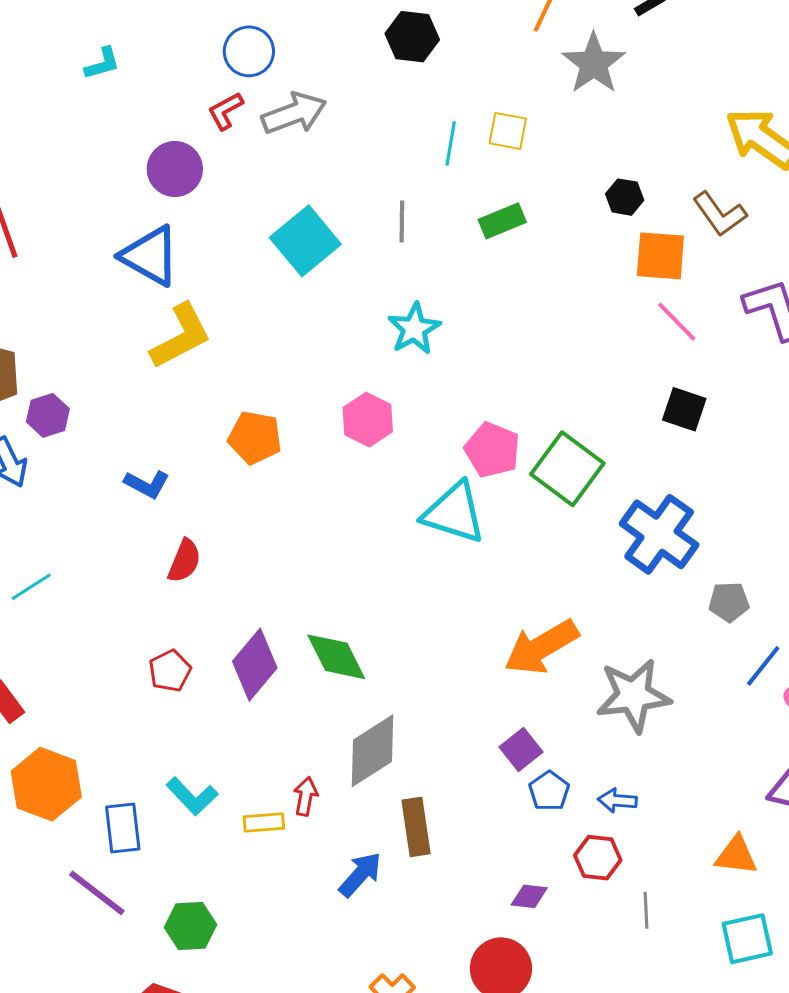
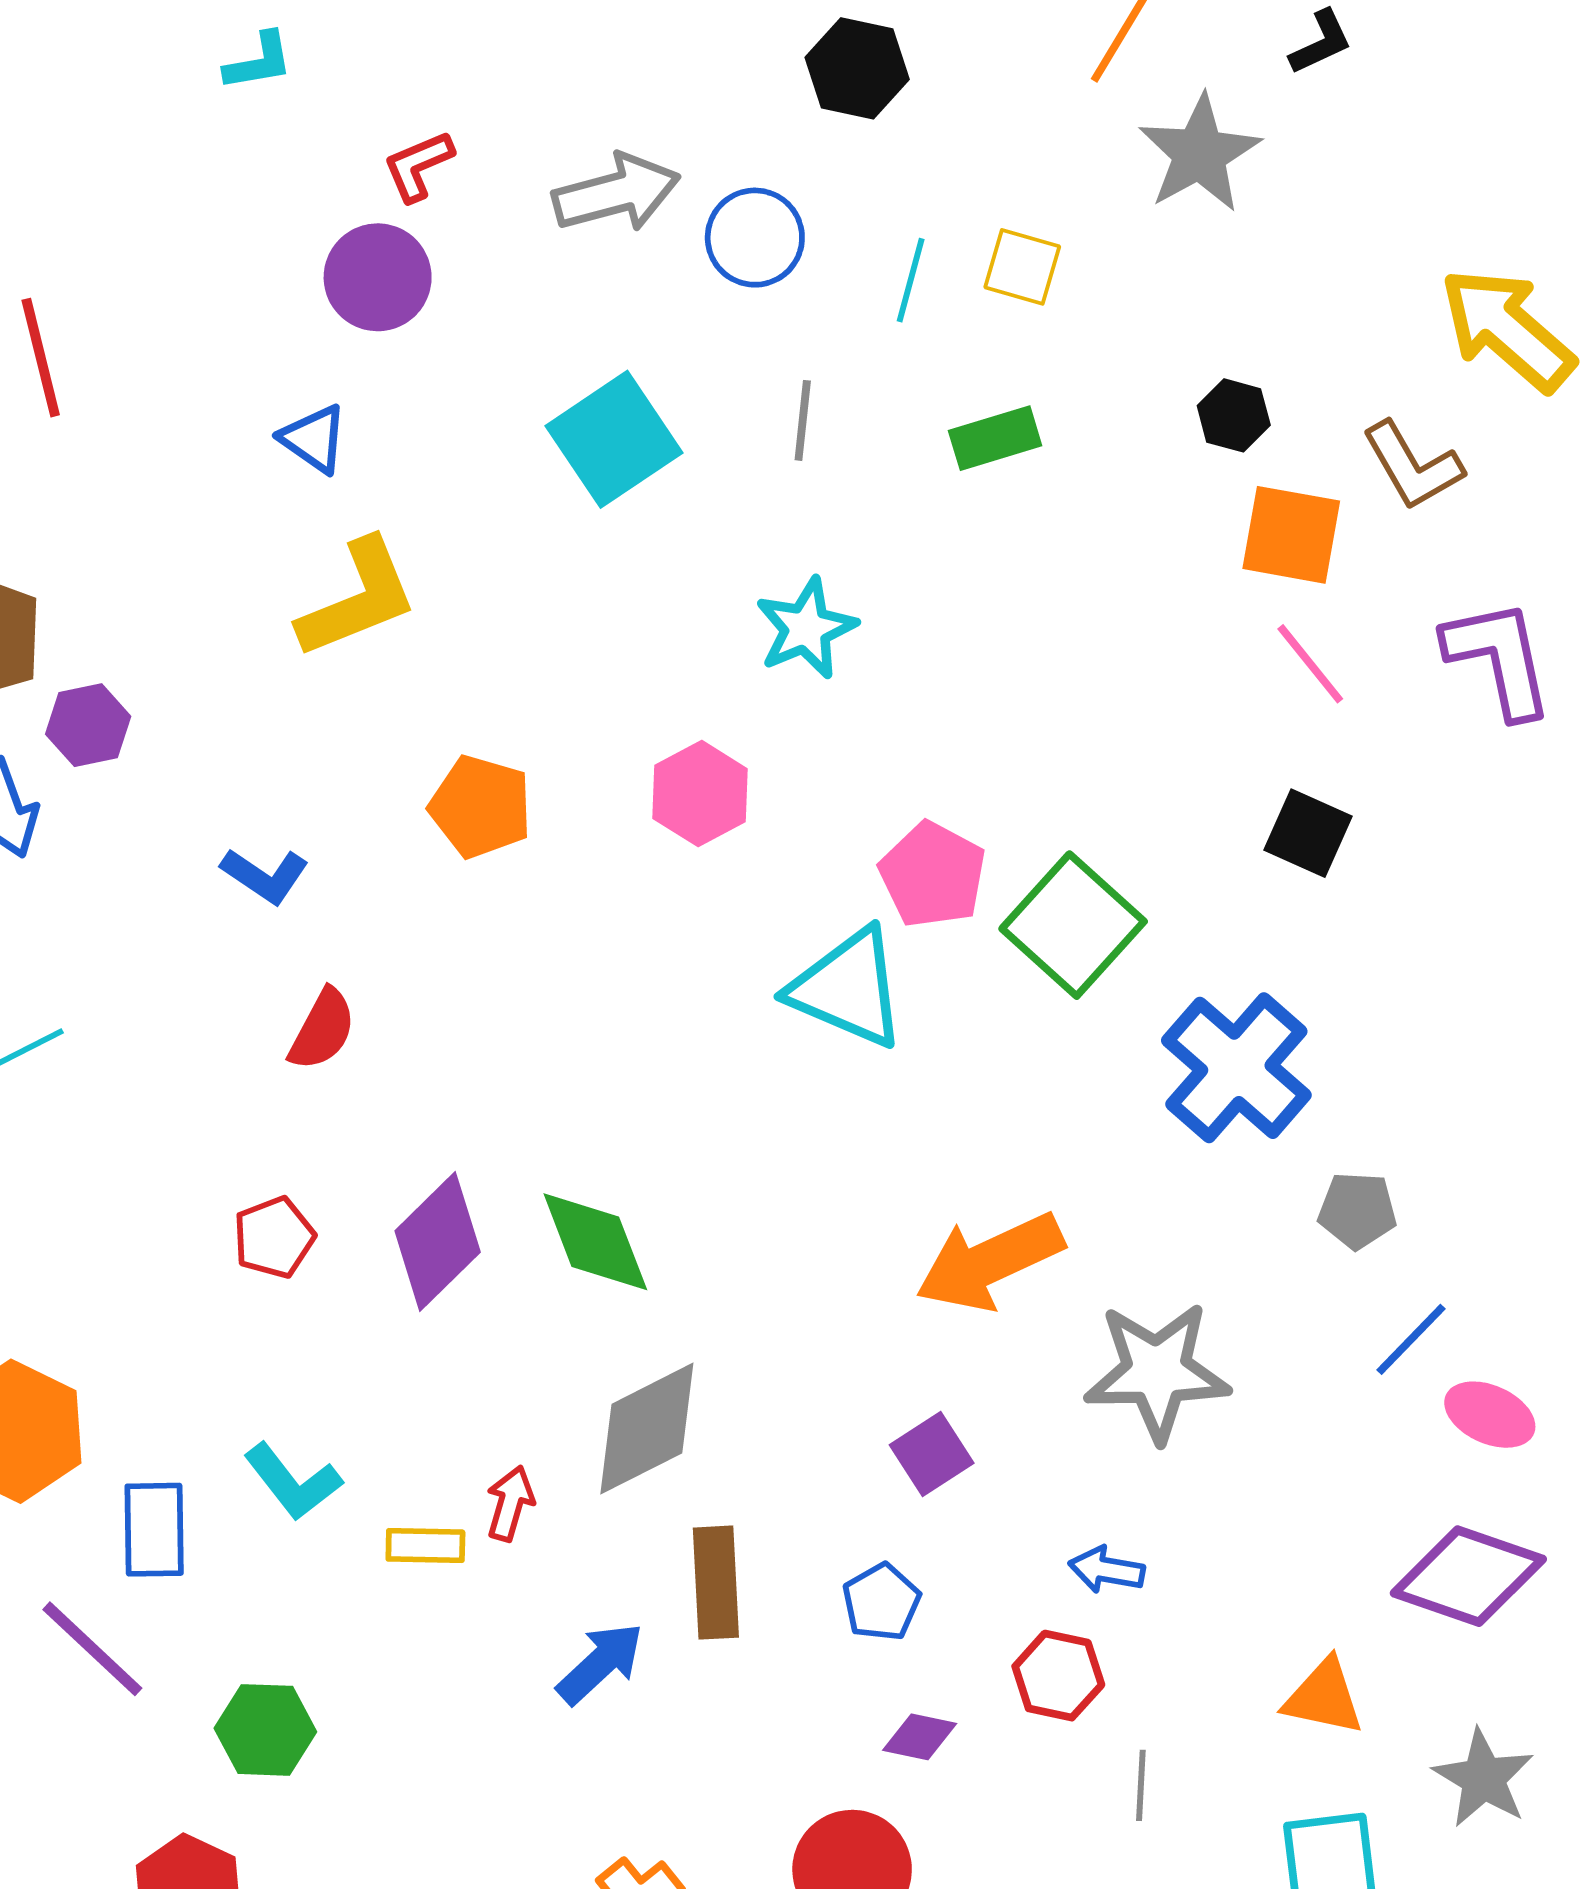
blue circle: (249, 51) -> (755, 238), moved
red L-shape: (225, 111) -> (418, 166), moved
blue triangle: (150, 256) -> (314, 439), size x0.6
blue pentagon: (549, 791) -> (881, 1602), moved

